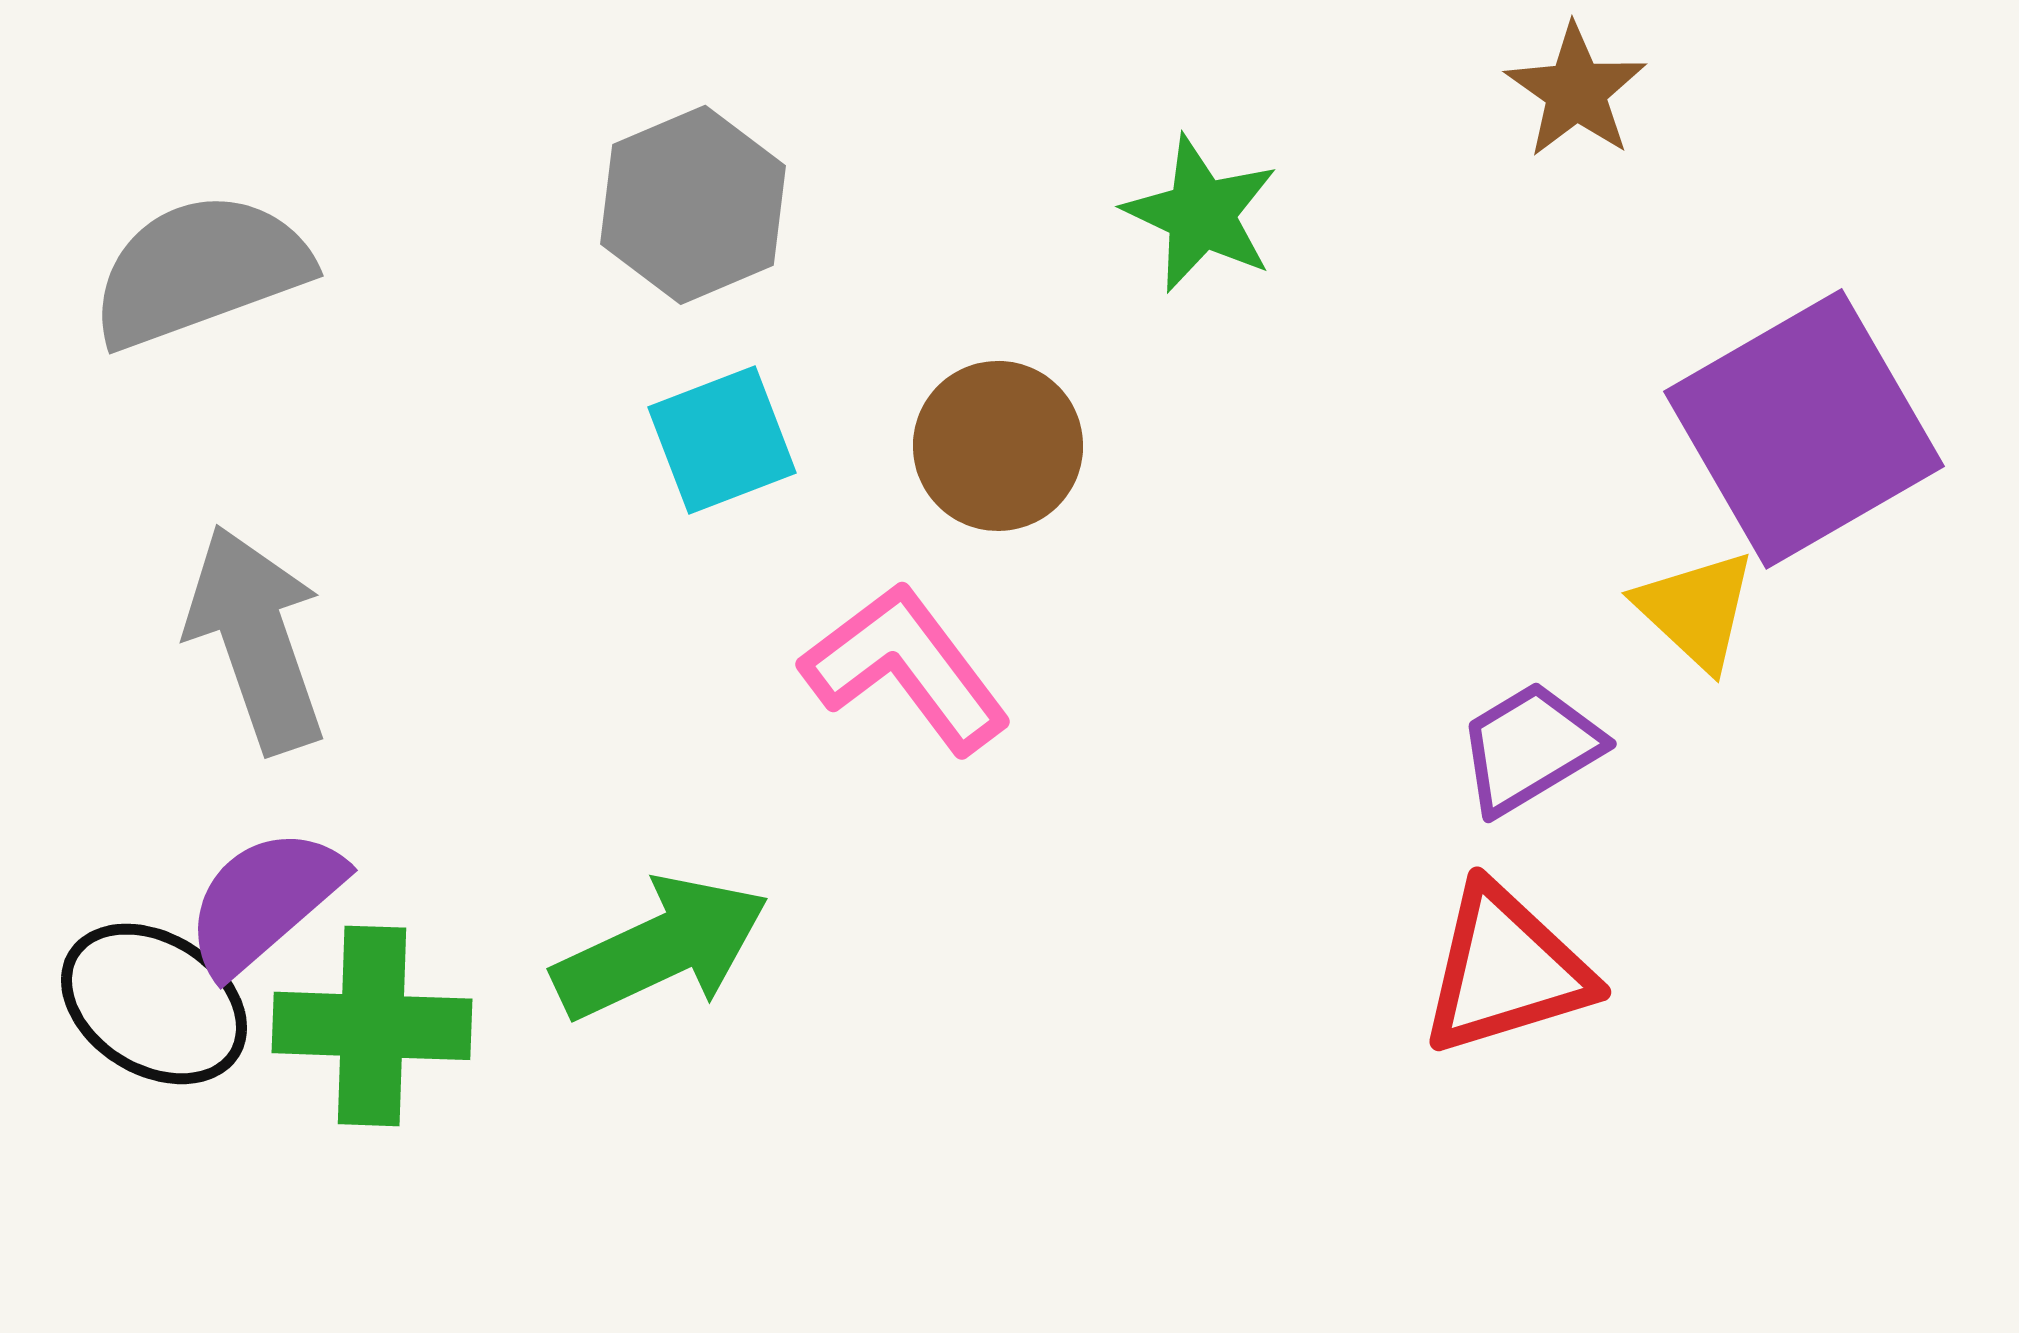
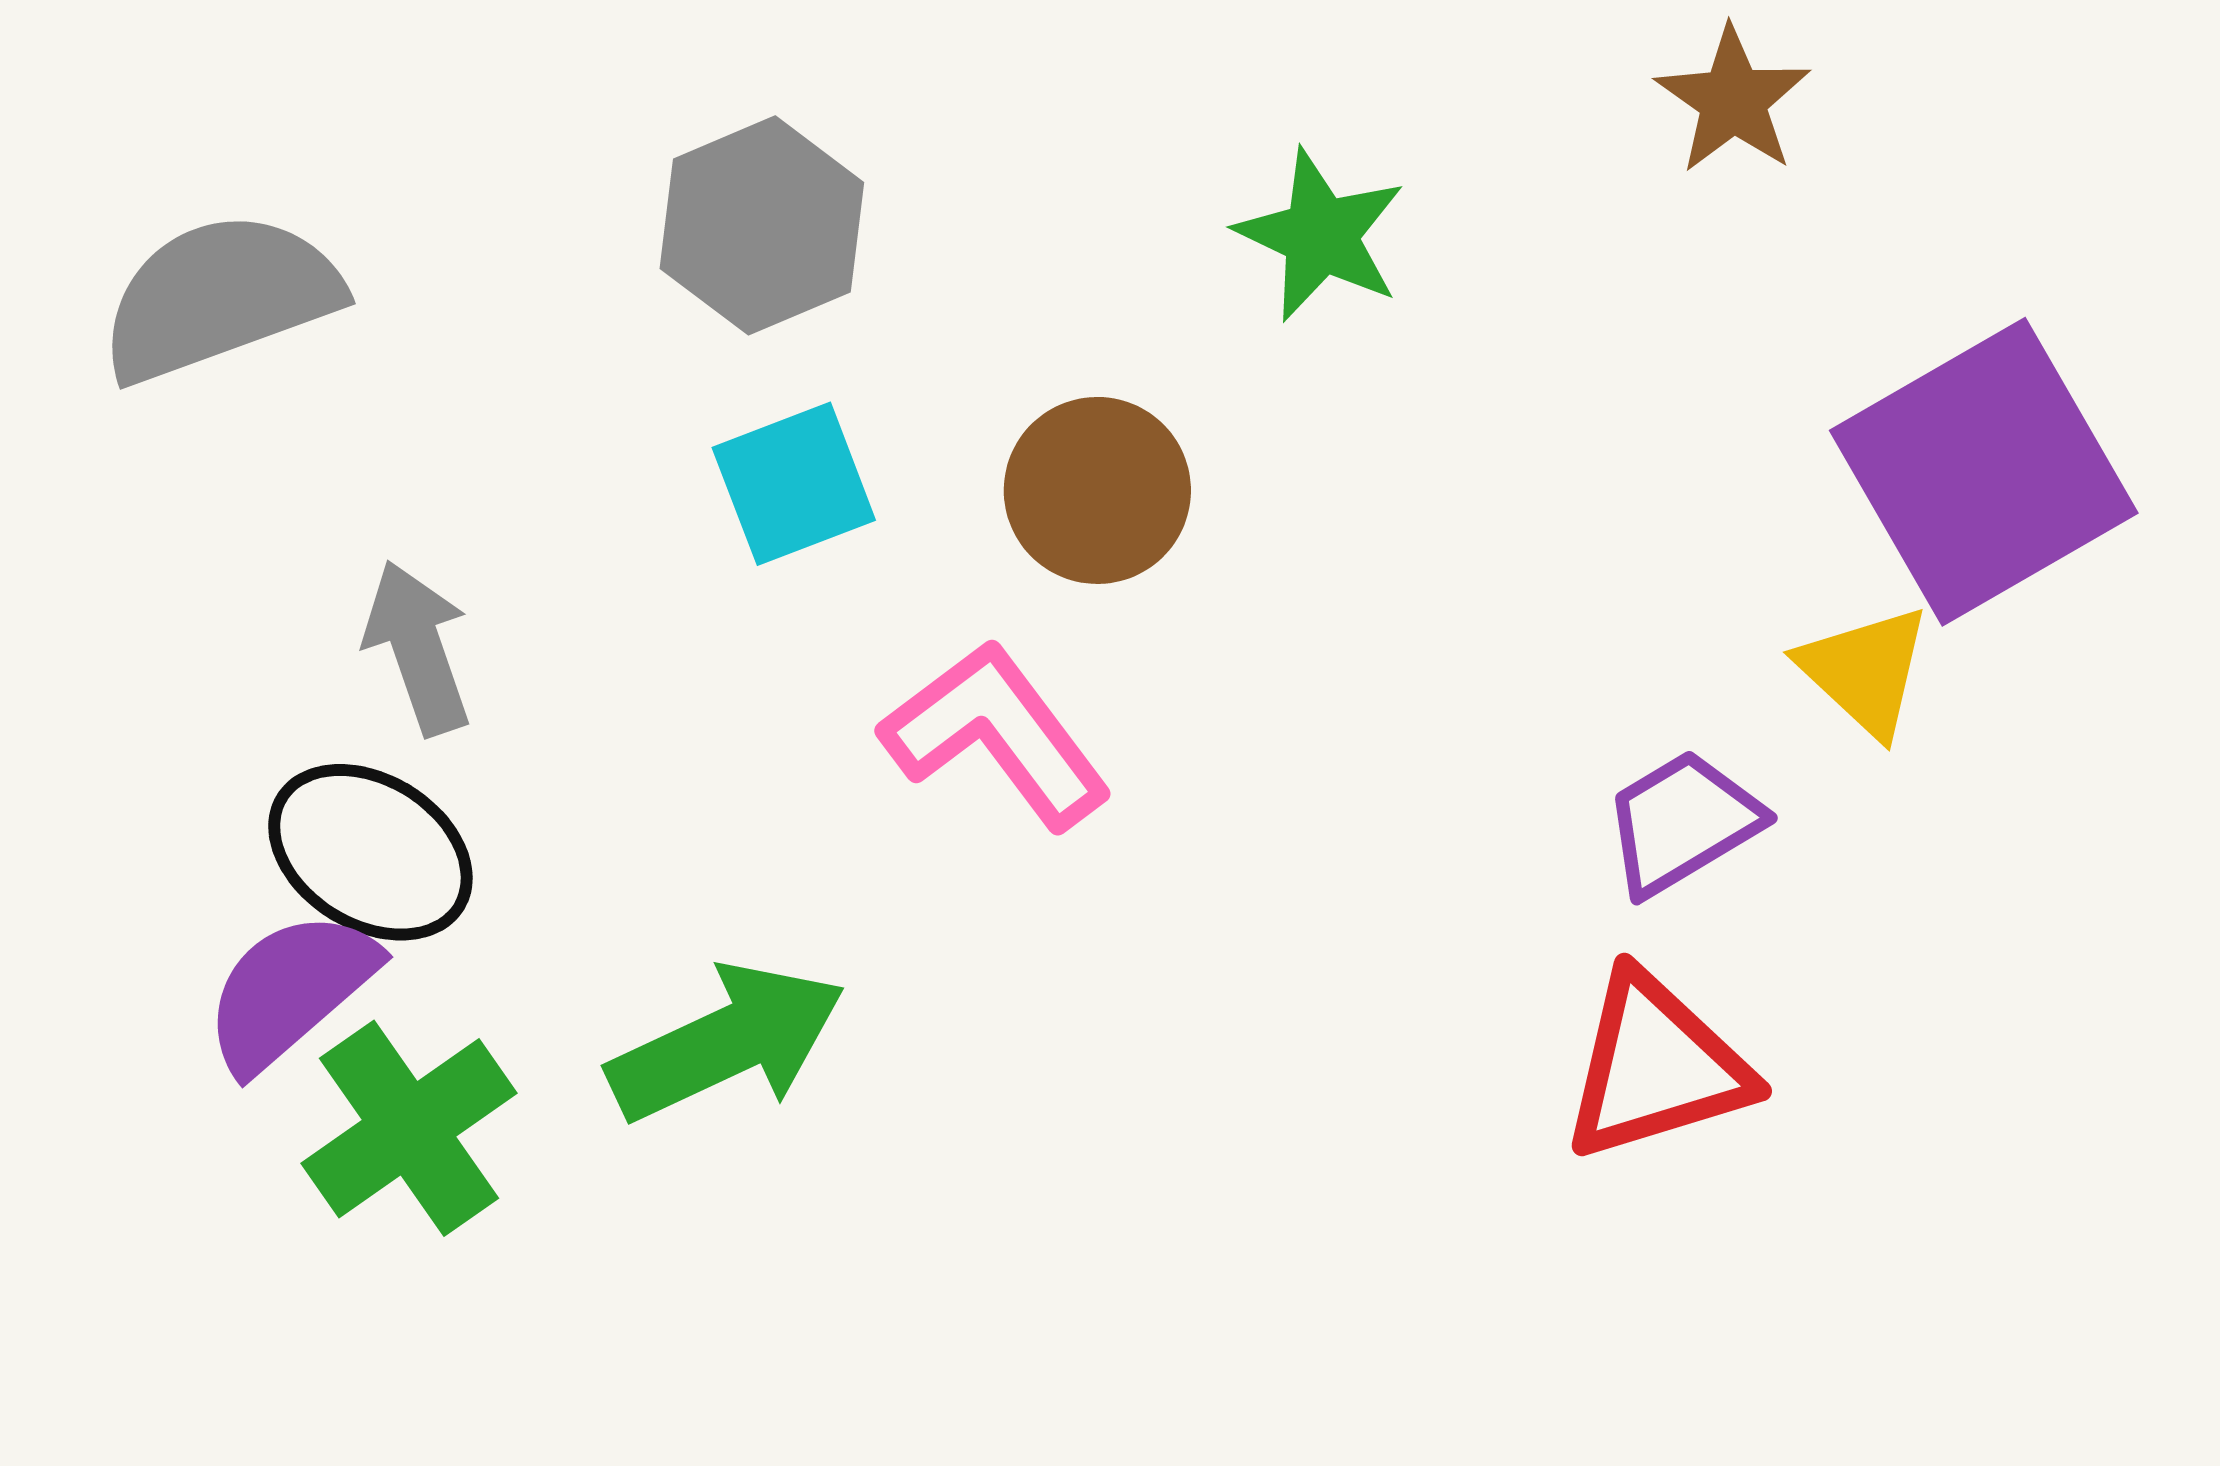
gray arrow: (256, 639) -> (418, 648), moved, size x0.7
black ellipse: (154, 1004) -> (370, 852), moved
green cross: (372, 1026) -> (409, 1128), turned -37

